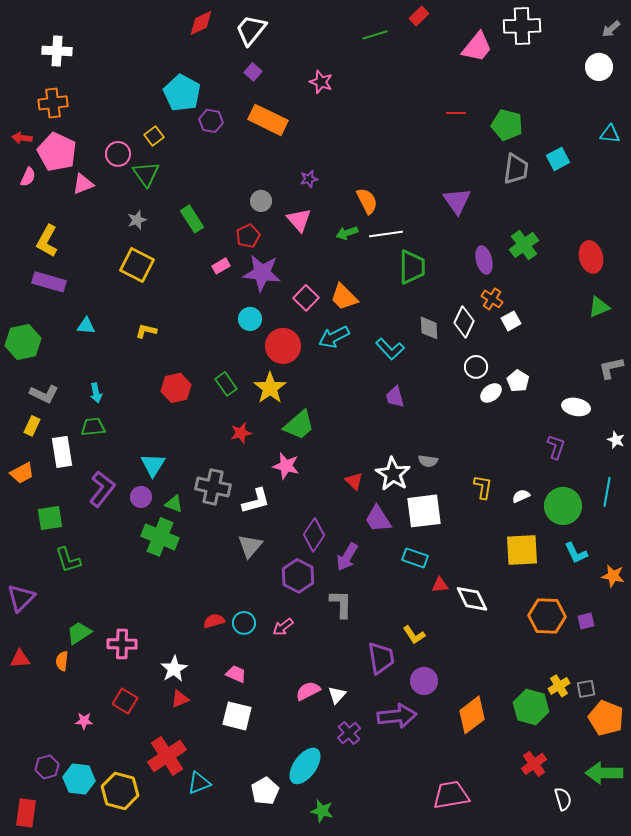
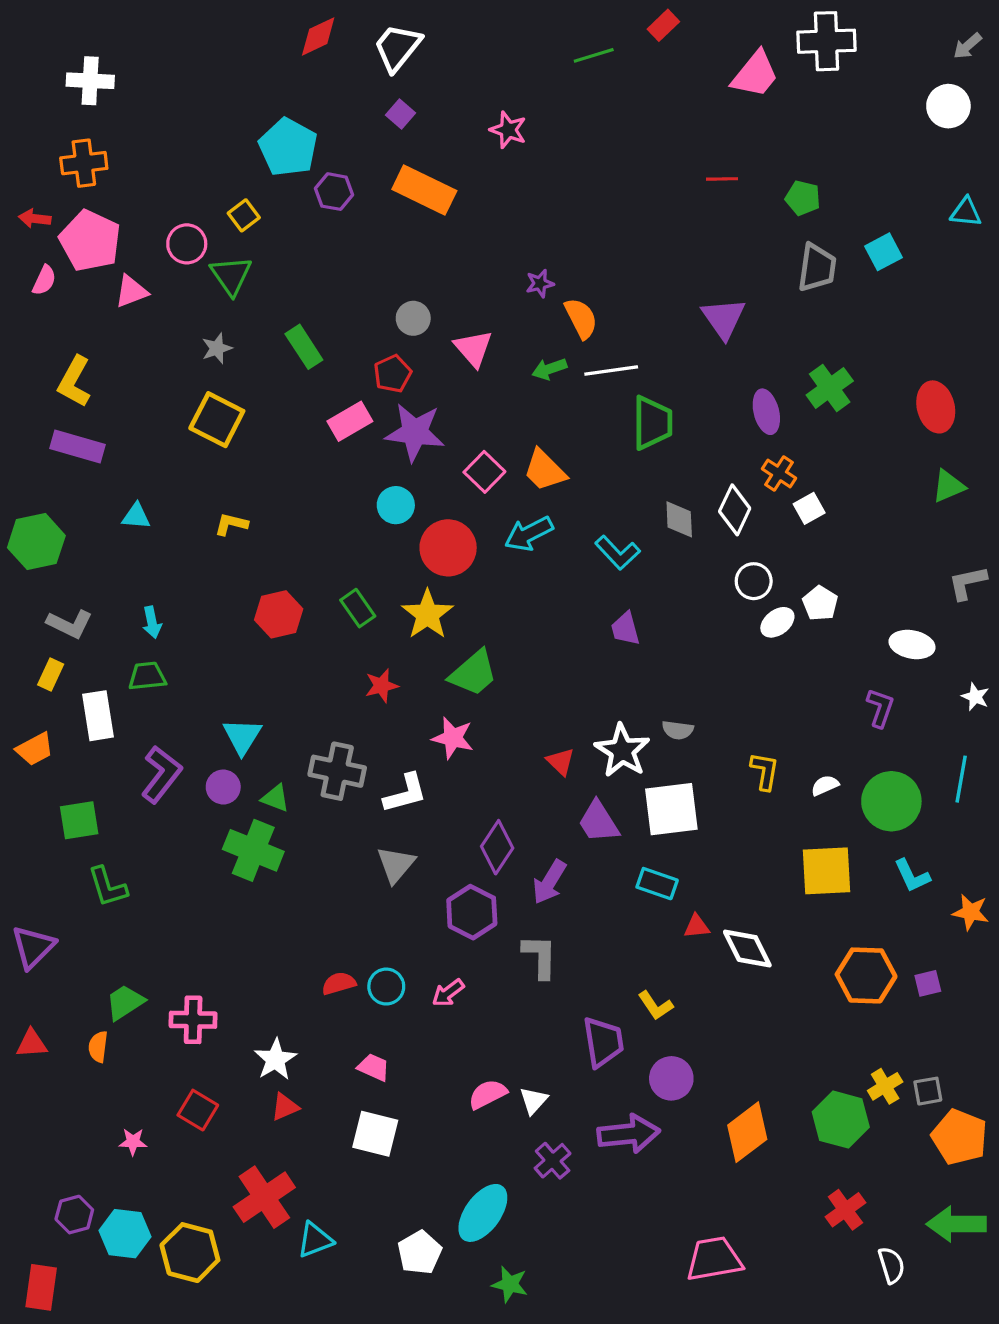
green pentagon: (507, 125) -> (803, 198), size x0.7
purple star: (309, 179) -> (540, 283), moved
pink rectangle: (221, 266) -> (350, 421), size x1.5

